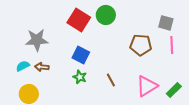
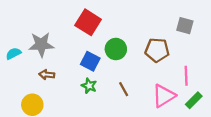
green circle: (106, 15) -> (116, 49), moved
pink line: (172, 45) -> (186, 76), moved
cyan semicircle: (23, 66) -> (13, 53), moved

